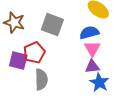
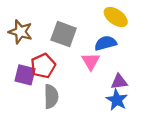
pink triangle: (92, 49) -> (91, 61), moved
purple triangle: (92, 67) -> (119, 82), moved

